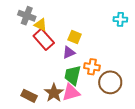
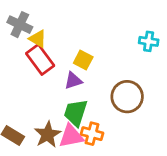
orange cross: (92, 67) -> (92, 134), moved
brown circle: (110, 82) -> (127, 97), moved

